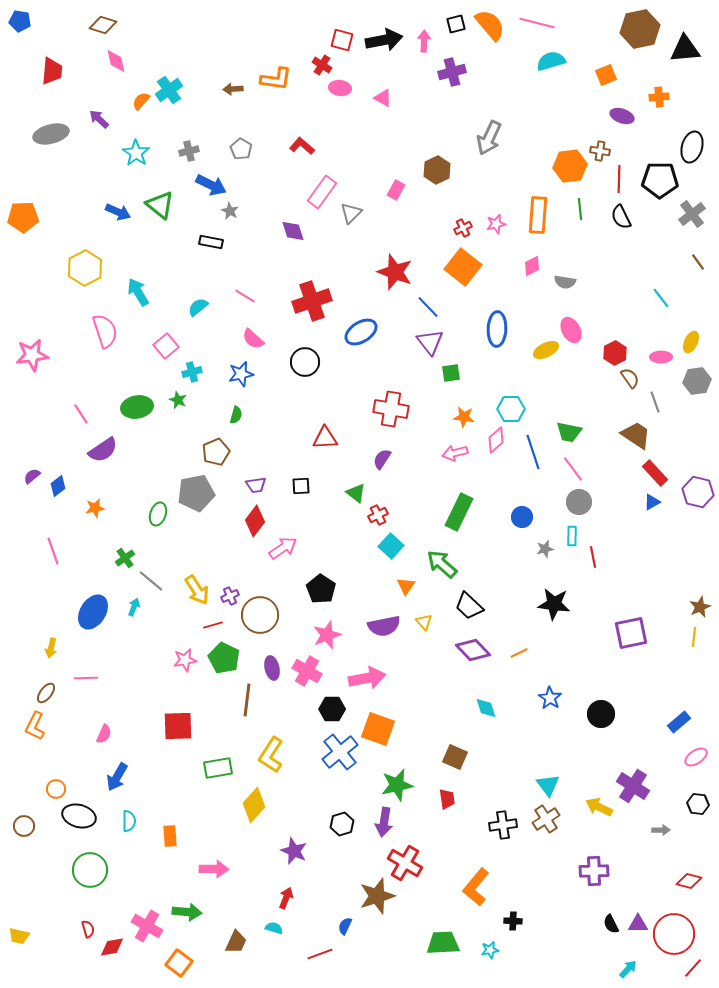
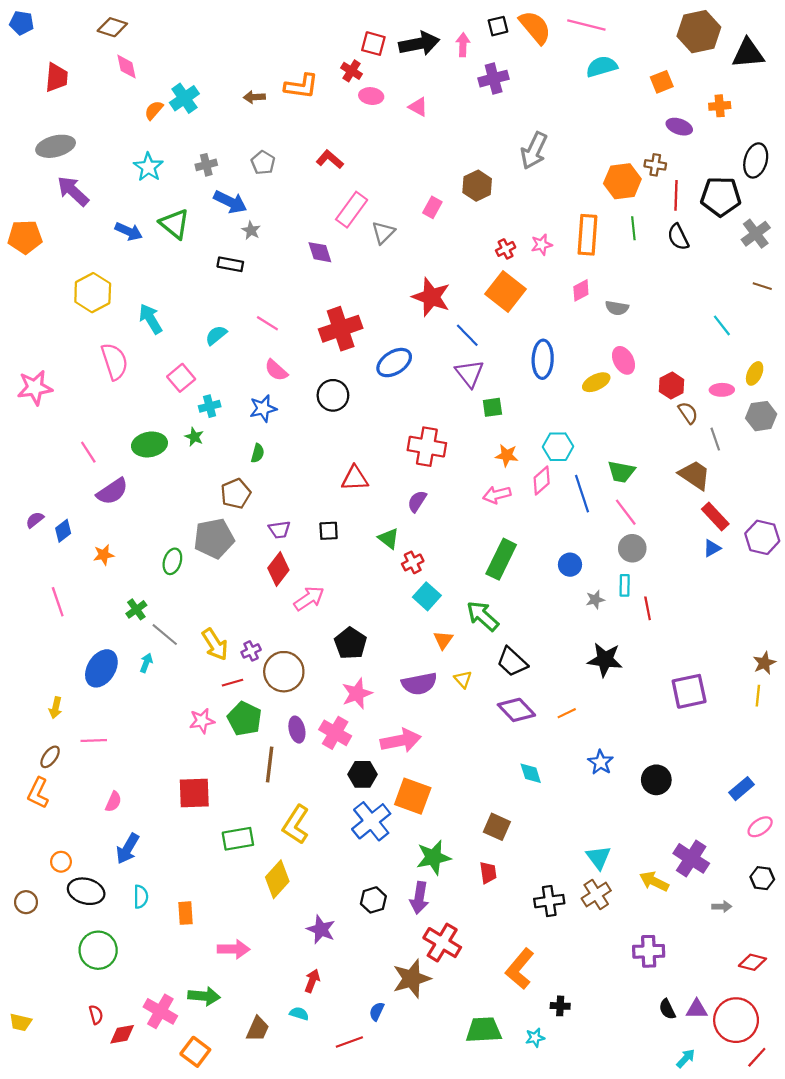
purple arrow: (99, 119) -> (73, 191), moved, size x1.5
brown line: (698, 262) -> (762, 286), turned -36

